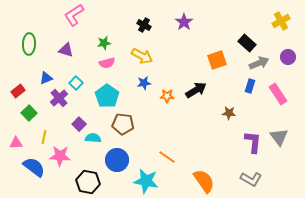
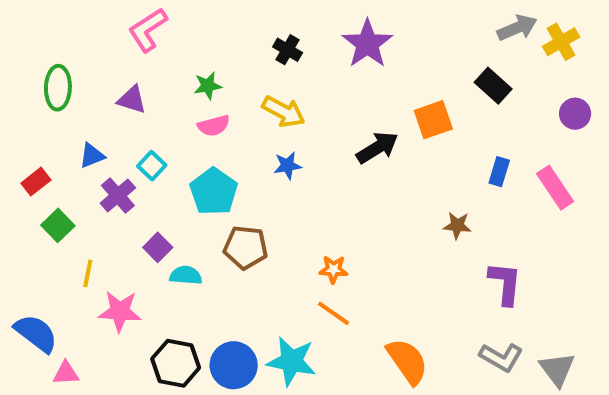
purple star: (184, 22) -> (367, 44), size x1.4
gray arrow: (259, 63) -> (517, 28), moved
black arrow: (196, 90) -> (377, 148), moved
orange star: (167, 96) -> (333, 269), moved
gray triangle: (279, 137) -> (557, 369), moved
pink triangle: (16, 143) -> (66, 373), moved
blue circle: (117, 160) -> (234, 365), moved
blue semicircle: (34, 167) -> (36, 333), moved

